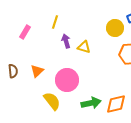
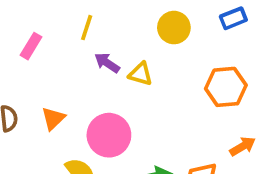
yellow circle: (115, 28) -> (174, 28), moved
purple arrow: (66, 41) -> (107, 63), turned -40

